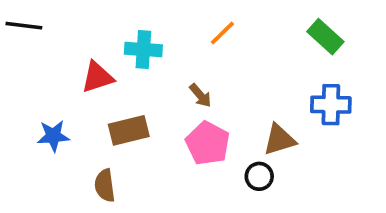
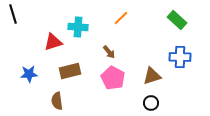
black line: (24, 26) -> (13, 14), turned 66
black circle: (259, 176) -> (151, 103), moved

